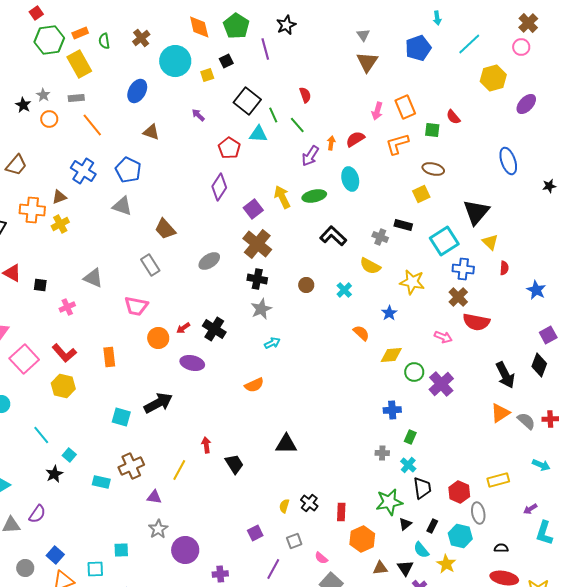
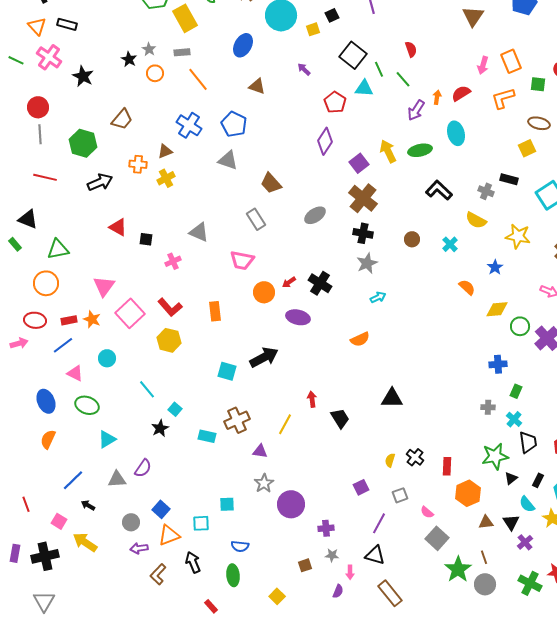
orange cross: (32, 210) -> (138, 164), size x0.7

